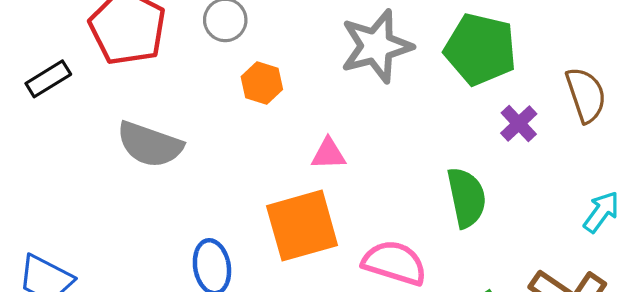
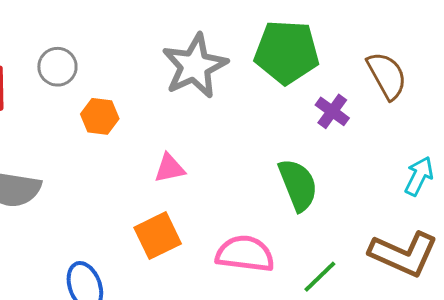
orange square: (302, 226) -> (158, 236), size x0.7

